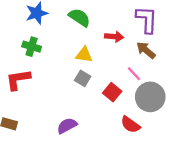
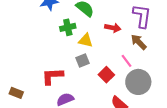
green cross: (32, 47) -> (68, 27), moved, turned -35
gray square: (83, 78) -> (82, 60), turned 32
red L-shape: (18, 80) -> (52, 76), moved

